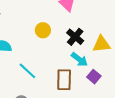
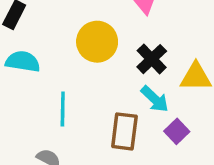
yellow circle: (43, 30) -> (97, 42), size x1.5
cyan line: (27, 71) -> (63, 109), turned 42

